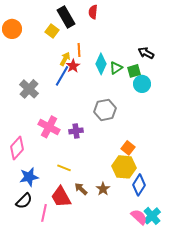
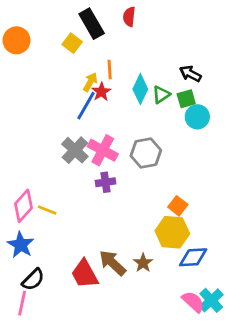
black arrow: (146, 53) -> (190, 74), moved
gray cross: (29, 89) -> (75, 150), moved
pink cross: (49, 127) -> (103, 150), moved
yellow line: (64, 168) -> (47, 210), moved
blue star: (29, 177) -> (21, 245), moved, turned -30
blue diamond: (139, 185) -> (193, 257), turned 55
brown arrow: (81, 189) -> (112, 263), size x1.5
pink line: (44, 213) -> (22, 303), moved

